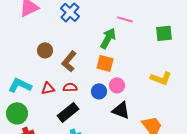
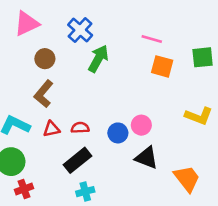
green arrow: (108, 38) -> (98, 59), moved
brown circle: (45, 50) -> (45, 59), moved
brown L-shape: (69, 61) -> (44, 94), moved
orange square: (105, 63) -> (162, 66), moved

